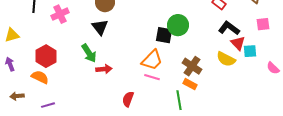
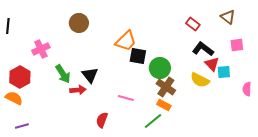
pink cross: (60, 14) -> (41, 49), moved
green circle: (178, 25) -> (160, 68), moved
black triangle: (100, 27) -> (90, 75), moved
orange trapezoid: (152, 60) -> (126, 41), moved
pink semicircle: (273, 68) -> (247, 89), turned 48
green line: (179, 100) -> (153, 121), turned 60

